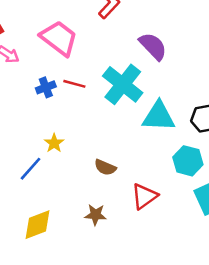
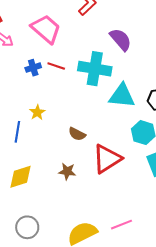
cyan cross: (123, 84) -> (95, 69), turned -32
blue line: (31, 169) -> (17, 132), turned -35
red triangle: (144, 196) -> (107, 159), size x1.4

